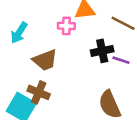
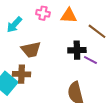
pink cross: (66, 26) -> (43, 13), moved
brown cross: (39, 92) -> (22, 74), turned -30

